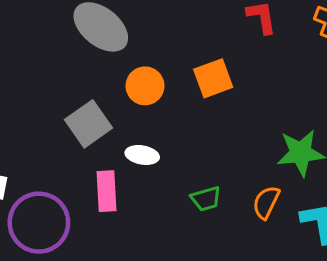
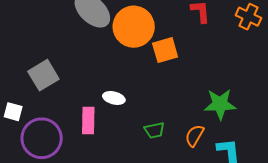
orange circle: (145, 86) -> (134, 27), moved, size x1.6
gray square: (88, 124) -> (43, 75), moved

